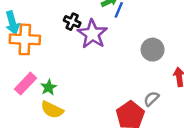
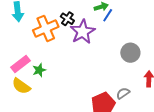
orange cross: (25, 39) -> (46, 28), moved, turned -35
yellow semicircle: (52, 110) -> (21, 86), moved

